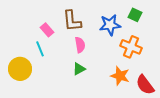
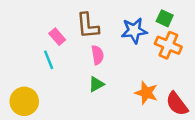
orange cross: (131, 47) -> (168, 45), moved
yellow circle: (20, 69) -> (24, 101), moved

